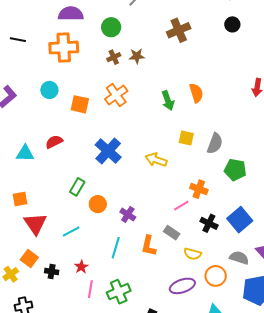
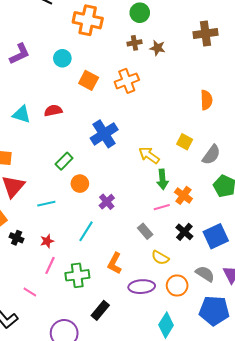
green arrow: (168, 100) -> (162, 179), moved
orange L-shape: (149, 246) -> (115, 263), moved

